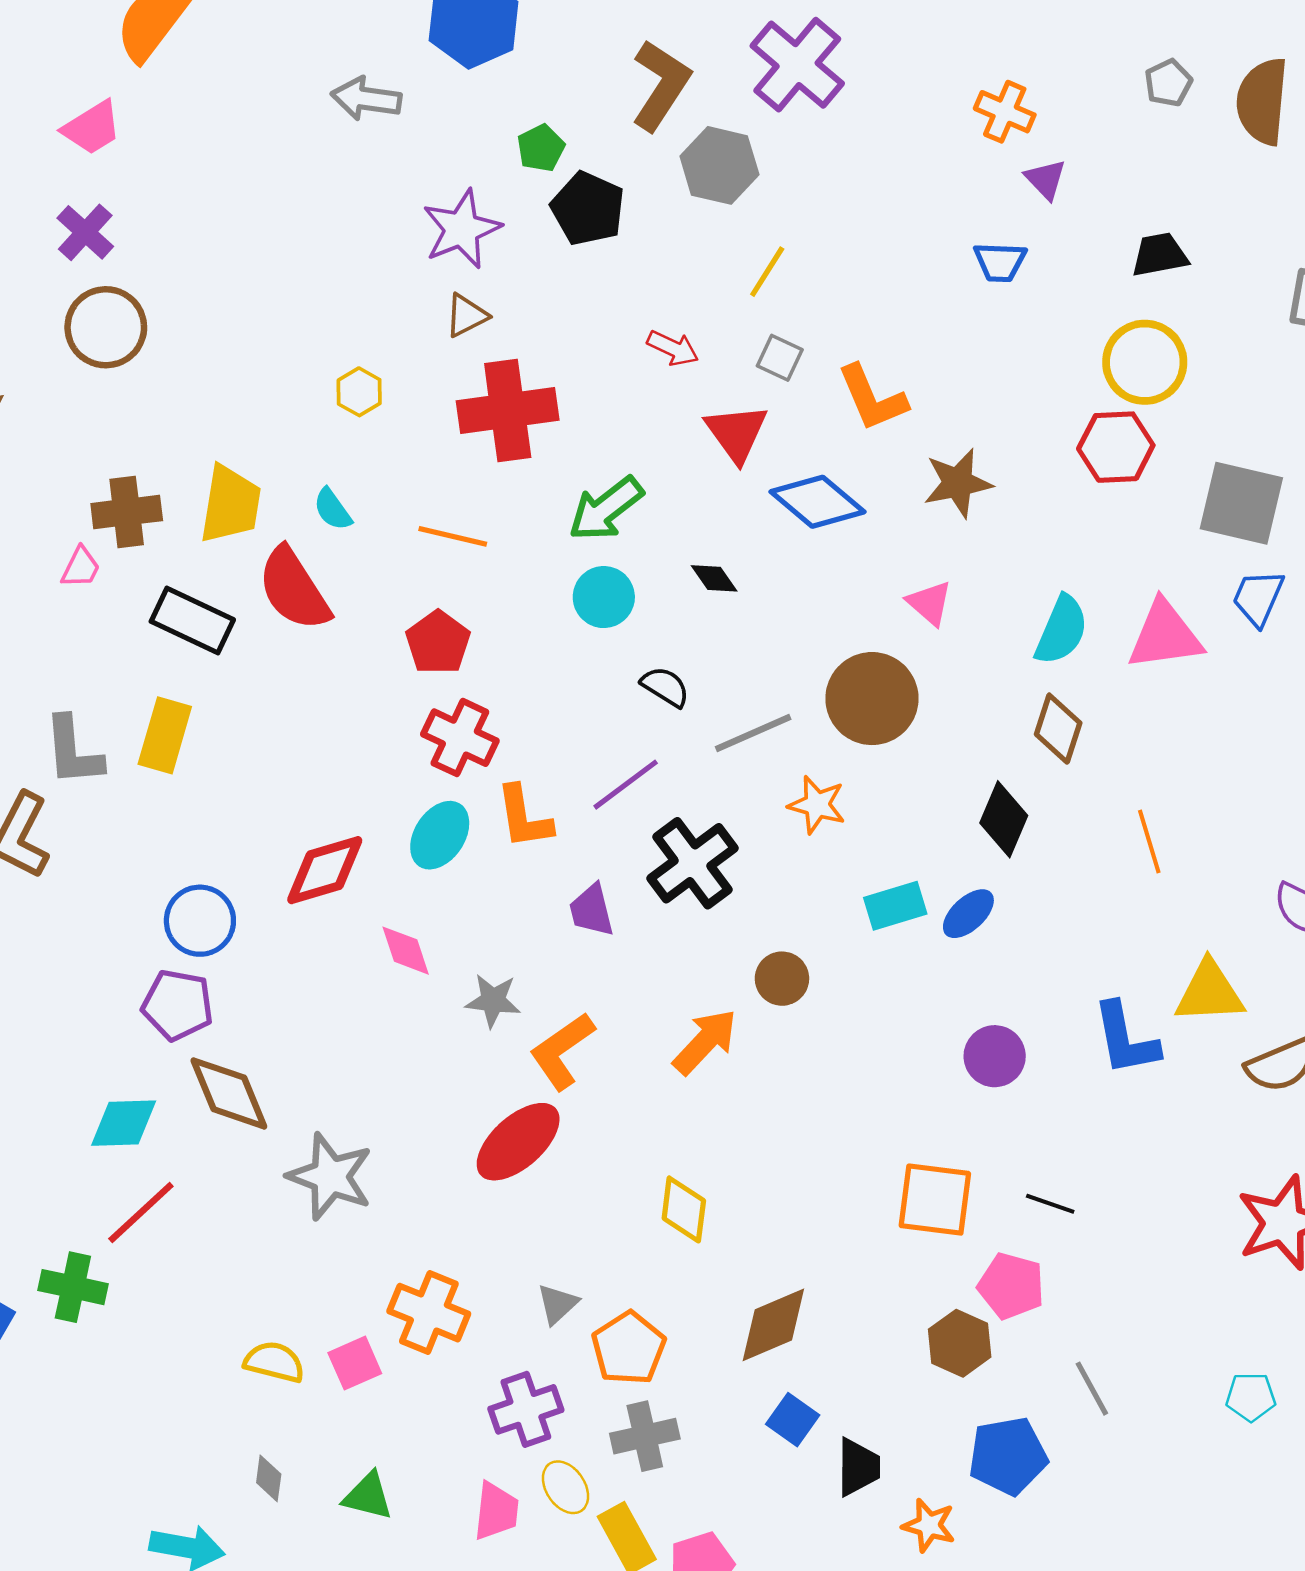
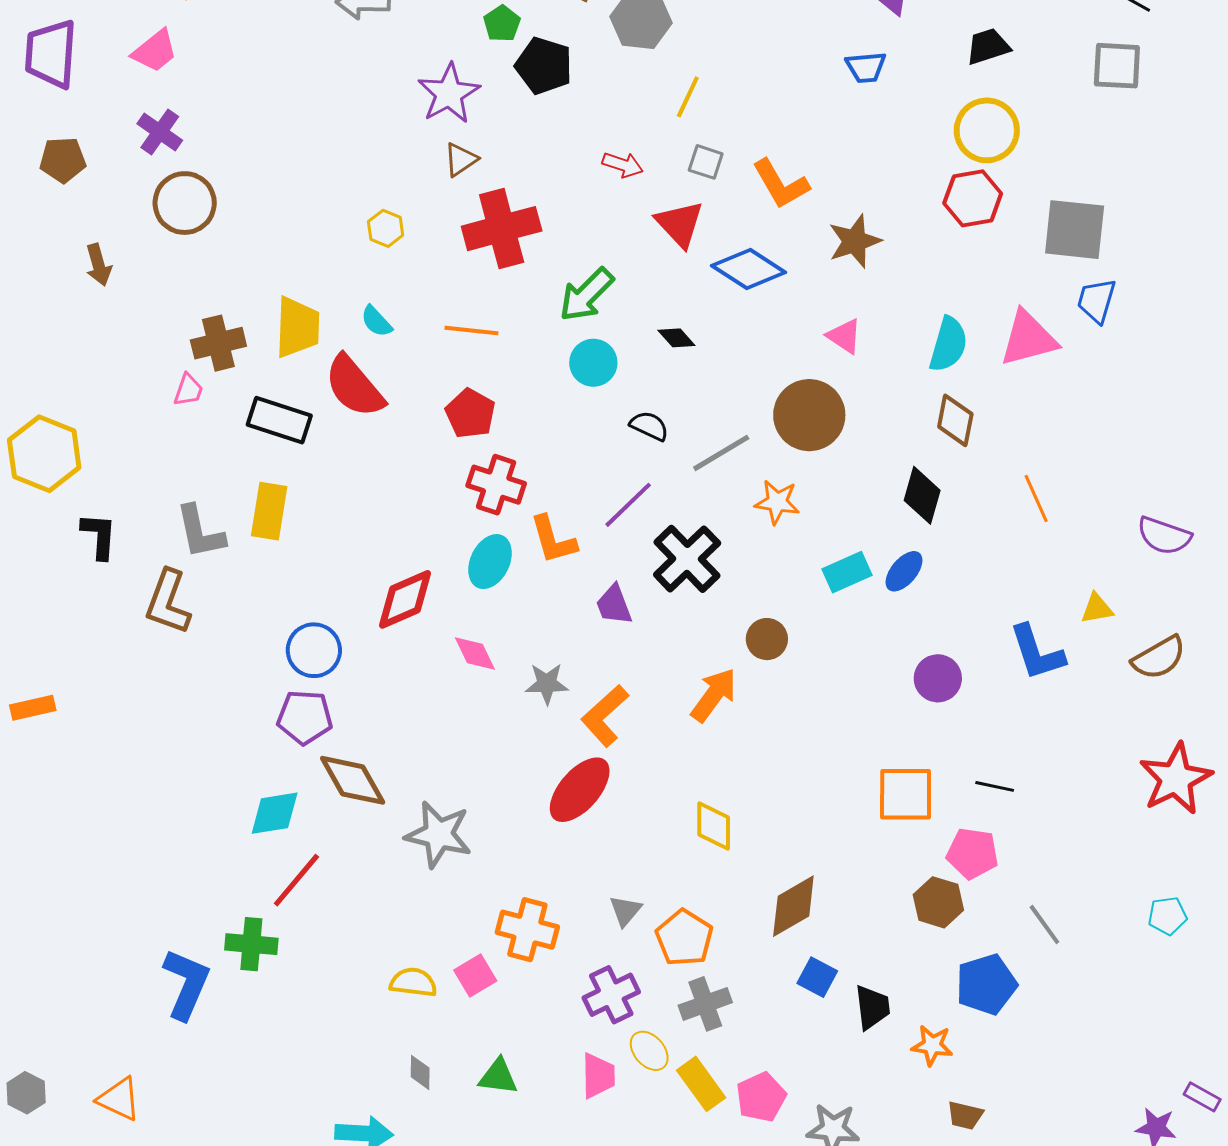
yellow triangle: (1210, 992) -> (1097, 609), size x0.6

